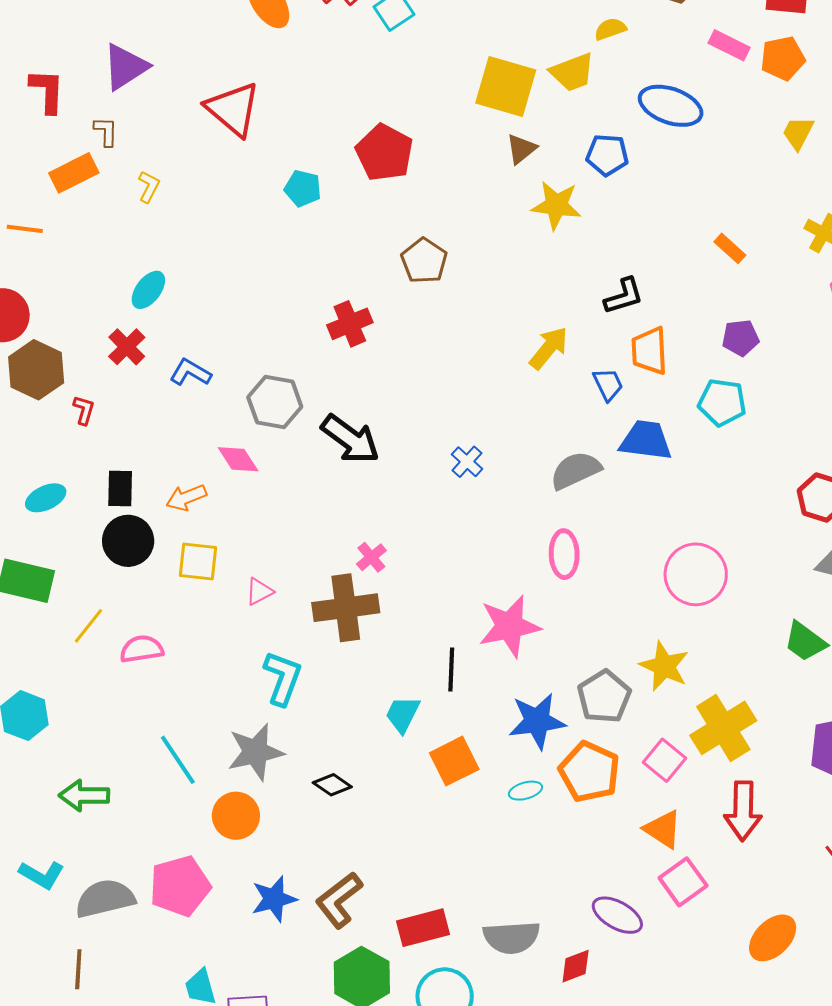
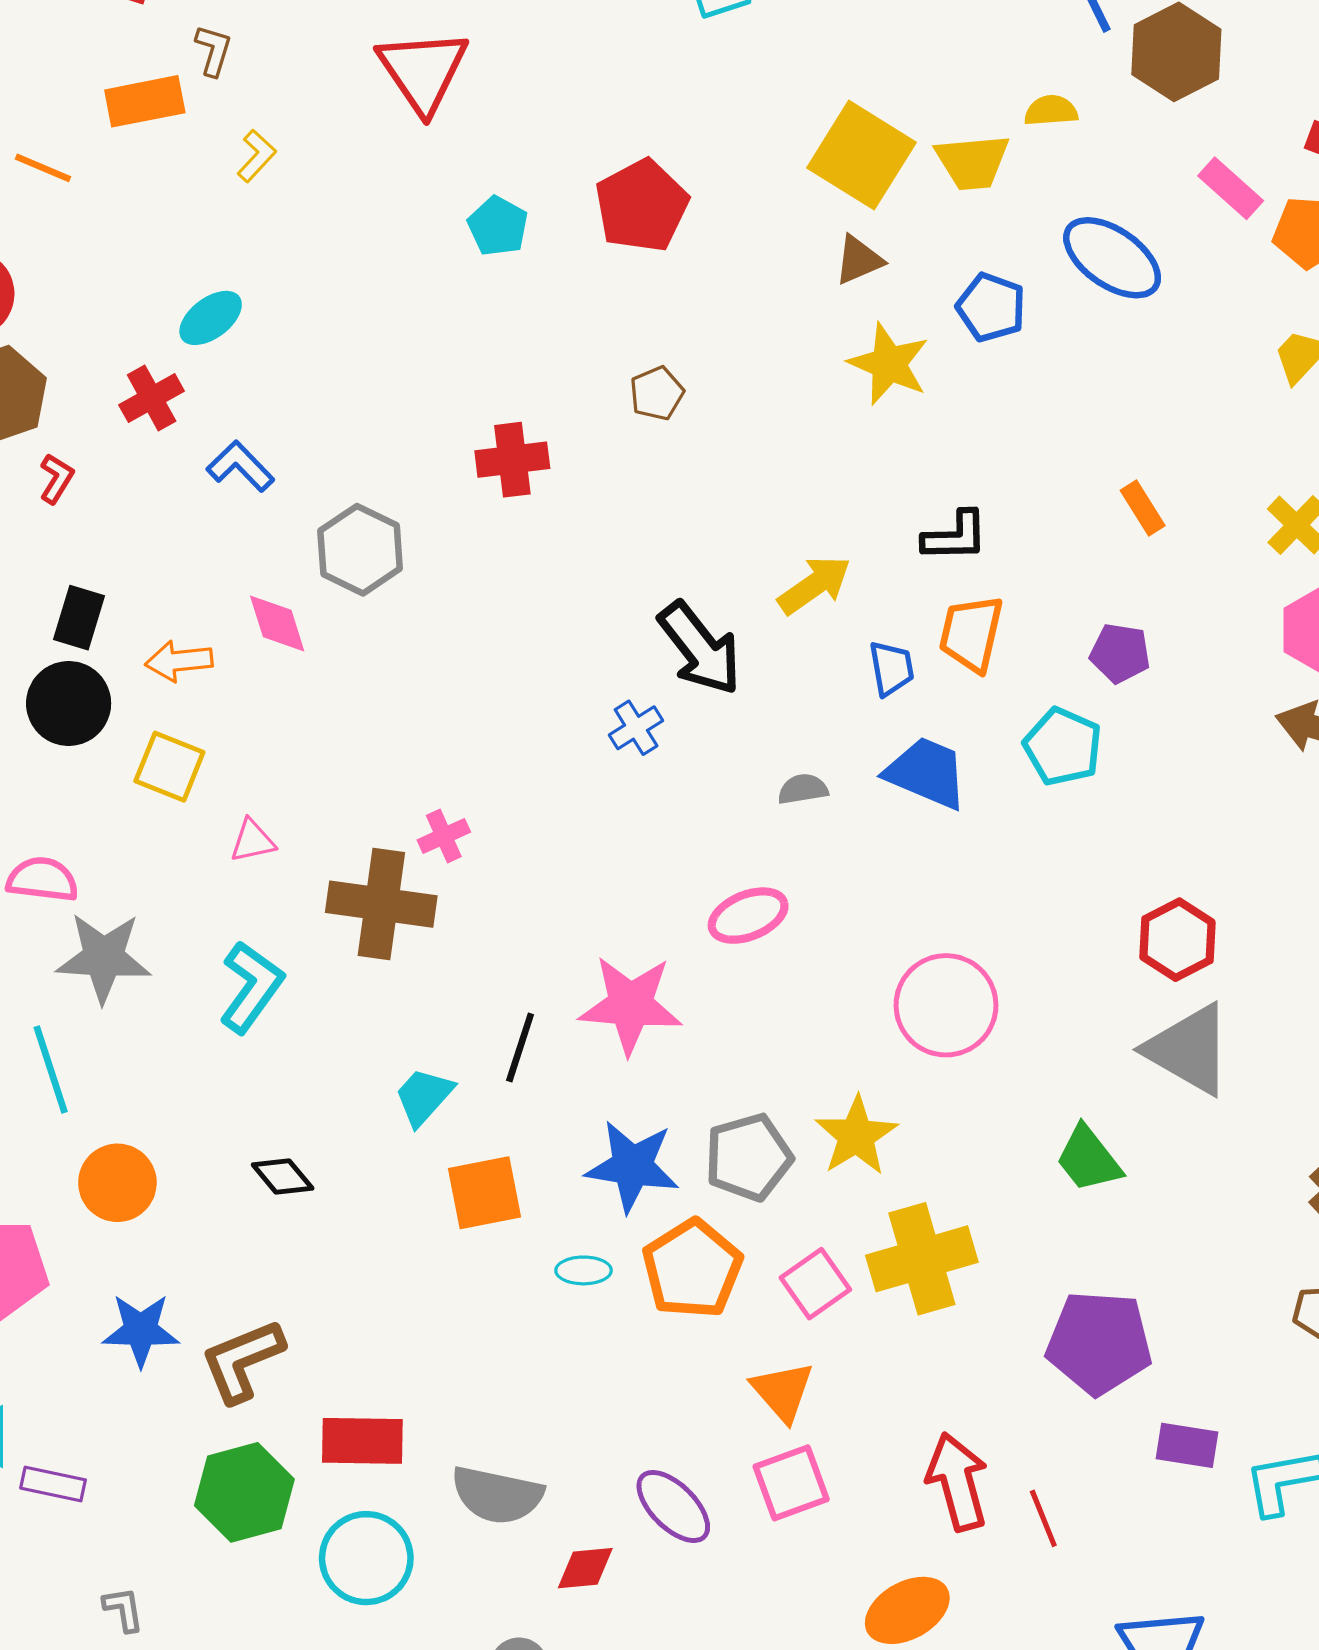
brown pentagon: (424, 261) -> (657, 393), size x0.7
black arrow: (350, 439) -> (700, 648), moved
gray semicircle: (576, 470) -> (803, 789), size x0.6
pink ellipse: (564, 554) -> (748, 916), turned 54
gray star: (256, 752) -> (104, 958), moved
red arrow: (743, 811) -> (957, 1482), moved, turned 148

